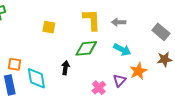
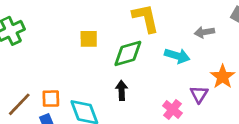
gray arrow: (119, 22) -> (204, 32), moved
green diamond: (86, 48) -> (128, 53), moved
cyan arrow: (122, 50) -> (177, 56), moved

